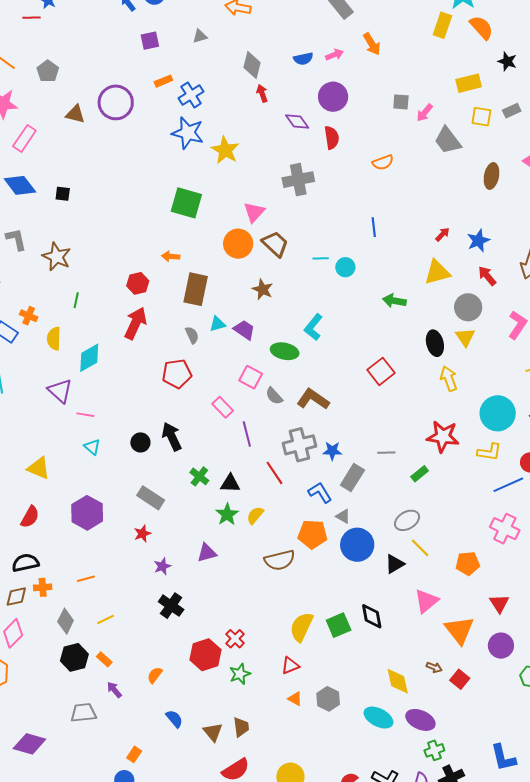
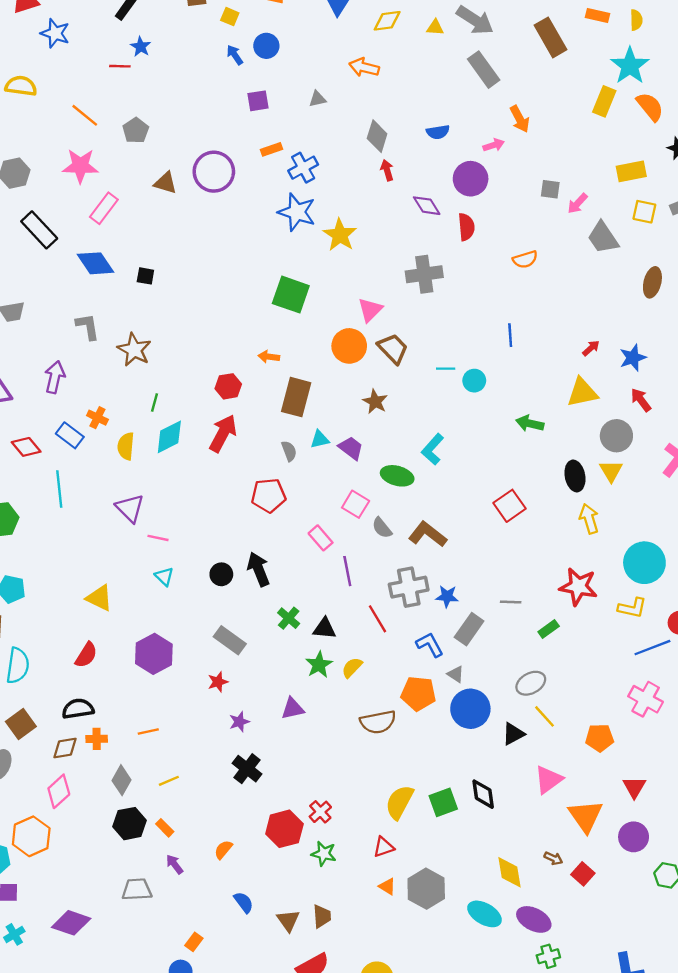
pink arrow: (334, 55) -> (494, 145), moved
cyan diamond: (89, 358) -> (169, 437), moved
green star: (240, 674) -> (324, 854), turned 30
gray hexagon: (328, 699) -> (426, 889), size x1.4

